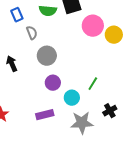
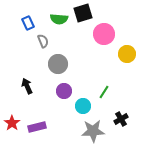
yellow circle: (114, 35) -> (127, 54), moved
black arrow: (12, 64) -> (27, 86), moved
purple rectangle: (45, 115) -> (37, 127), moved

